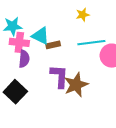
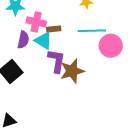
cyan triangle: (41, 36) -> (43, 41), moved
pink cross: (19, 42) -> (36, 22), moved

